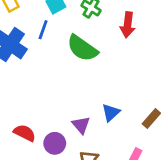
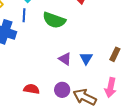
purple triangle: (81, 125) -> (65, 59), moved
purple circle: (55, 143) -> (62, 90), moved

